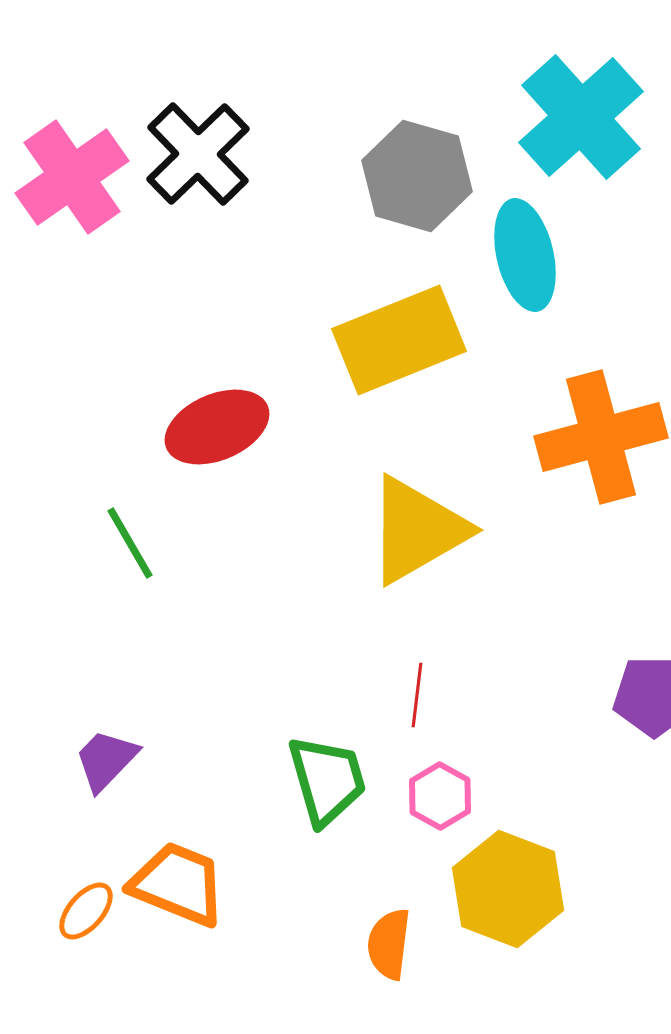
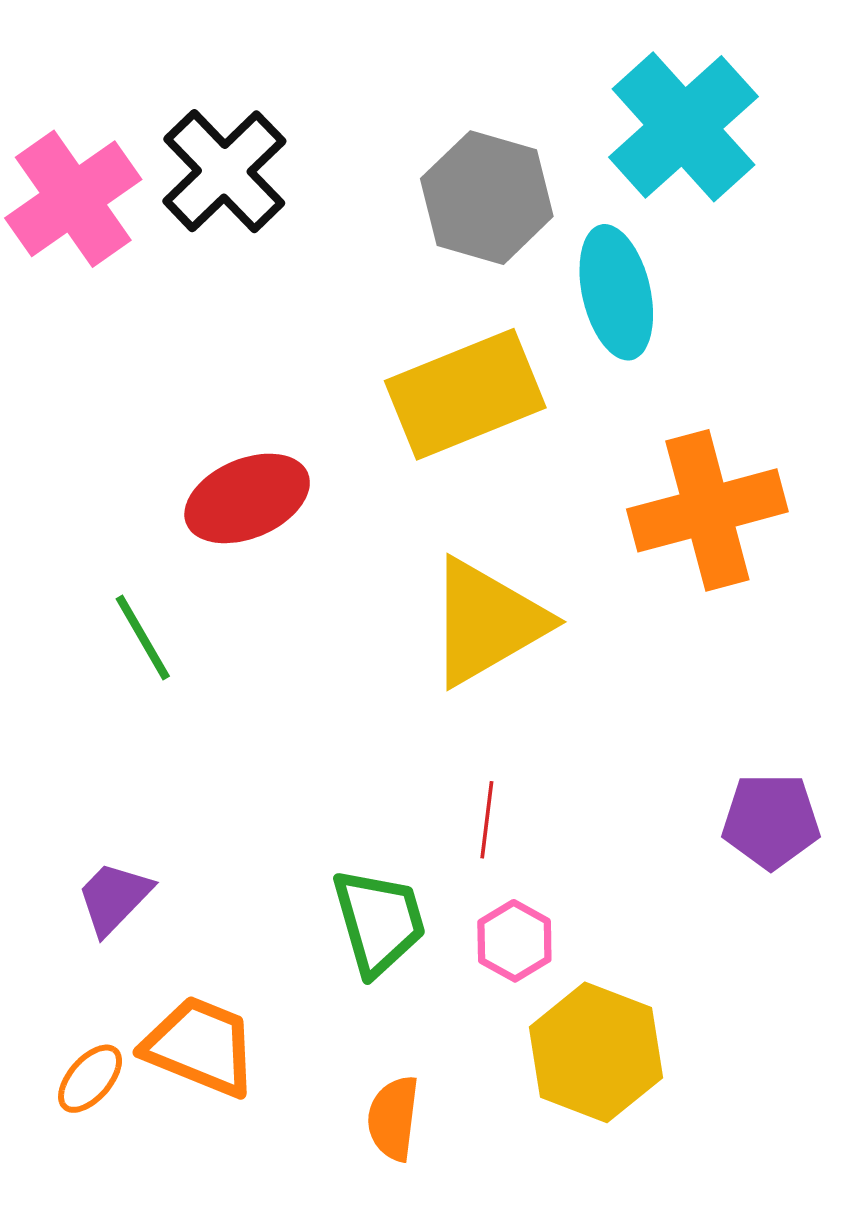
orange semicircle: (389, 944) -> (393, 1118), moved

